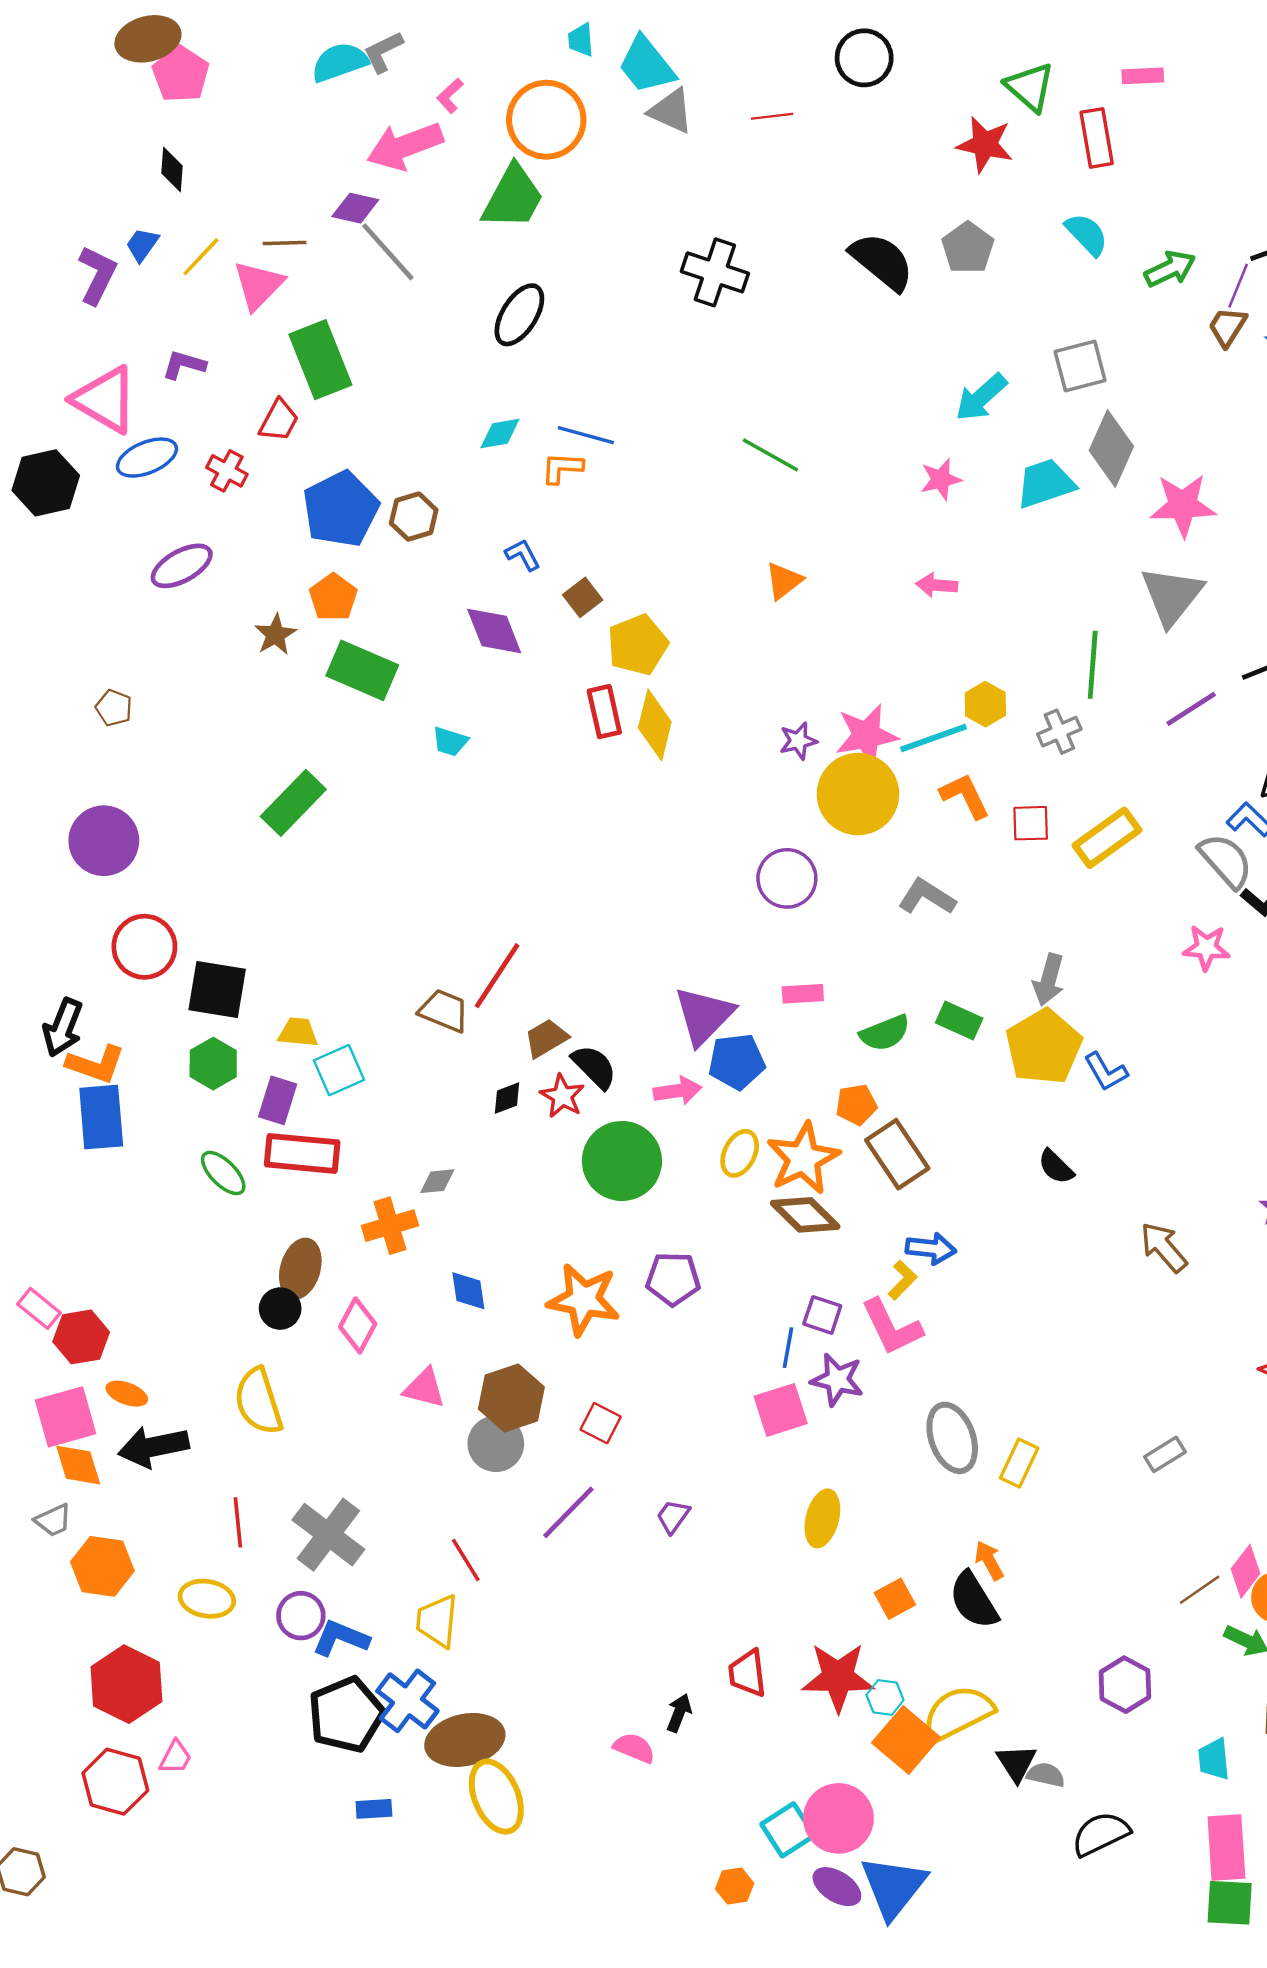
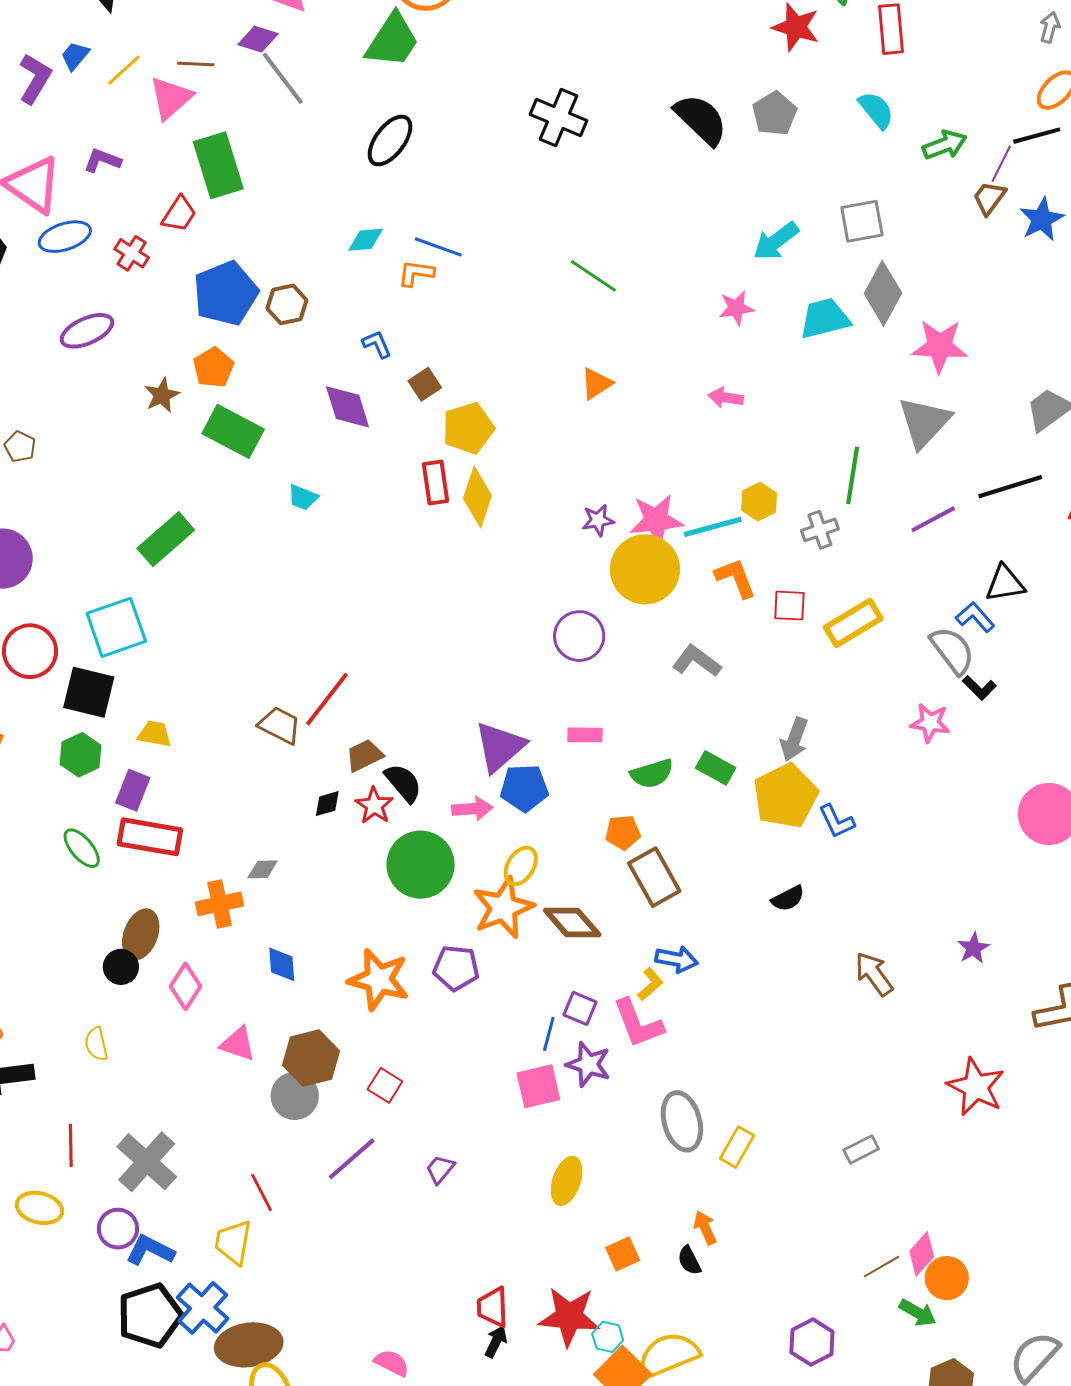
cyan square: (339, 1070) -> (116, 627), moved, size x1.4
orange star: (803, 1158) -> (503, 908), moved
black semicircle: (1056, 1167) -> (788, 898), turned -76
yellow semicircle: (258, 1401) -> (96, 1044), size x0.6
black semicircle: (974, 1600) -> (689, 1260), size x0.6
black arrow: (679, 1713) -> (496, 1342), moved

